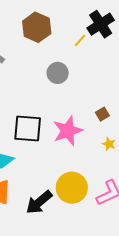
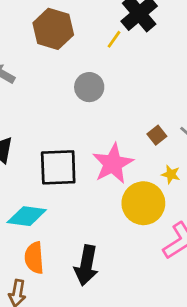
yellow circle: (72, 188) -> (143, 203), moved
black arrow: (39, 202) -> (86, 265), turned -32

